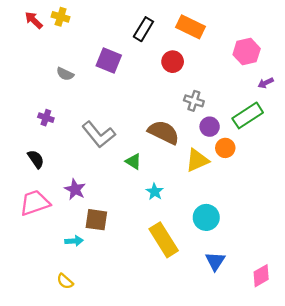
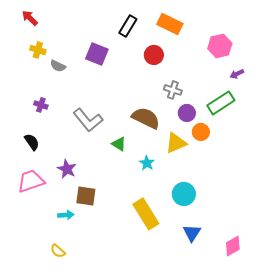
yellow cross: (61, 17) -> (38, 50), moved
cyan star: (155, 192) -> (147, 163), moved

